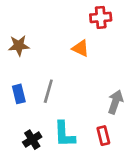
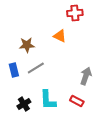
brown star: (19, 46) -> (27, 45), moved
gray line: (48, 91) -> (36, 68), turned 42
red rectangle: (103, 136) -> (77, 101), turned -48

